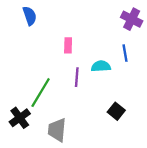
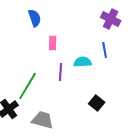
blue semicircle: (30, 16) -> (35, 18), moved
gray trapezoid: (57, 130) -> (43, 120), turned 100

